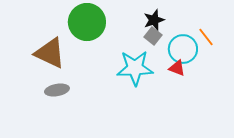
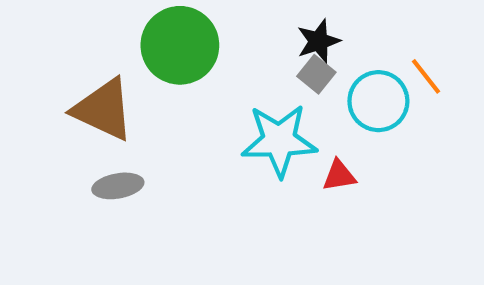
red triangle: (177, 68) -> (339, 176), moved, turned -30

